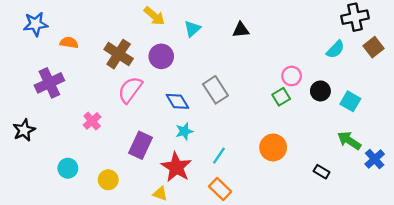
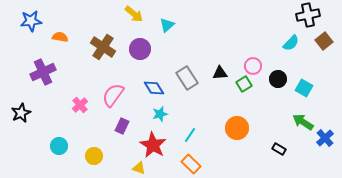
black triangle: (241, 30) -> (220, 73), moved
pink semicircle: (130, 90) -> (113, 95), moved
purple rectangle: (140, 145) -> (122, 126), size x0.7

